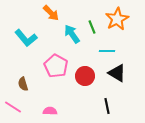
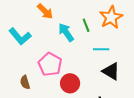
red circle: (85, 76) -> (70, 83), moved
brown semicircle: (23, 84) -> (25, 82), moved

